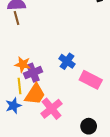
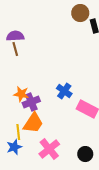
yellow line: (20, 86) -> (18, 132), moved
blue star: (13, 106) -> (14, 147), moved
pink cross: (52, 109) -> (49, 149), moved

